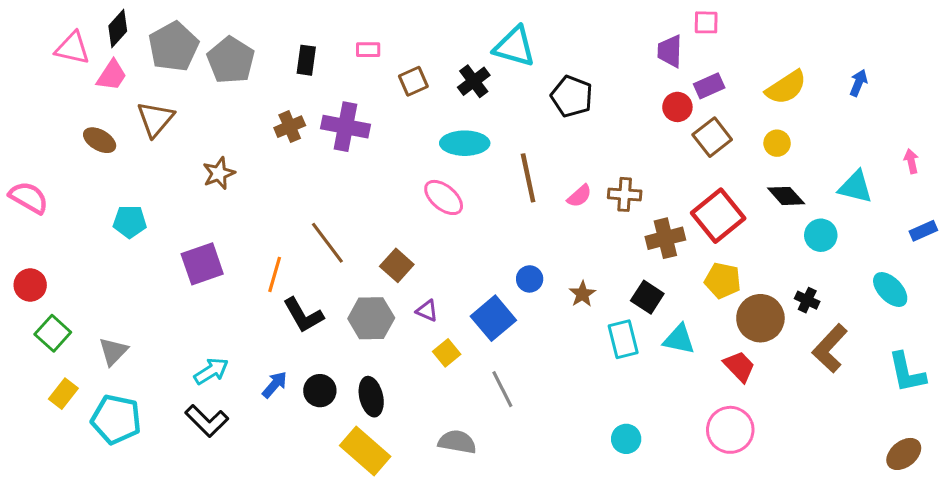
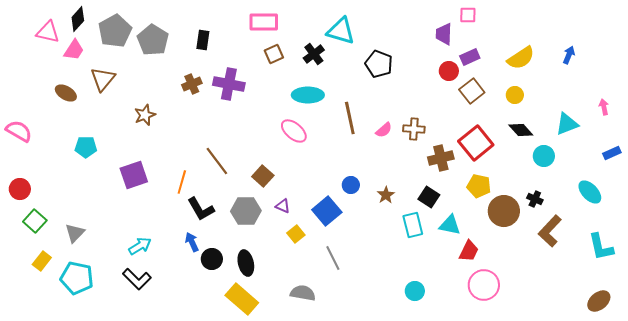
pink rectangle: (368, 50) -> (264, 22), moved, size x1.8
cyan triangle: (855, 187) -> (567, 124), turned -35
red trapezoid: (739, 366) -> (469, 251), moved, turned 70
blue arrow: (275, 385) -> (192, 242), moved, turned -66

